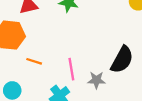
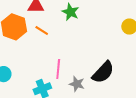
orange line: (34, 61) -> (42, 30), moved

